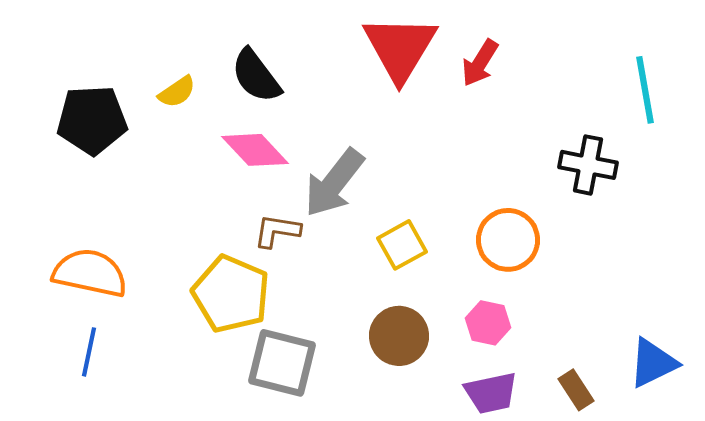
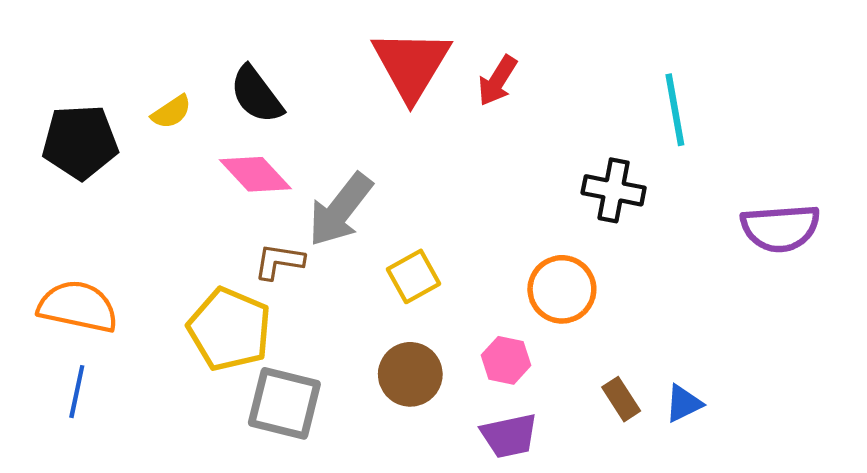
orange circle: (508, 240) -> (562, 289), moved
blue triangle: (653, 363) -> (683, 403), size x0.7
brown rectangle: (576, 390) -> (621, 399), moved

